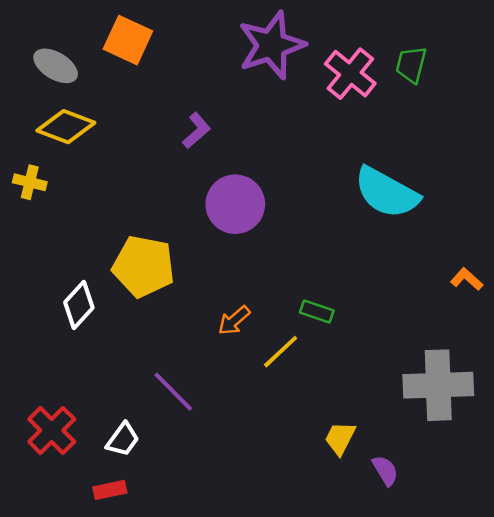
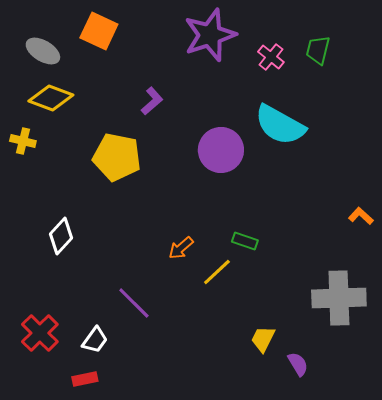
pink cross: (350, 74) -> (271, 57), size x0.7
cyan semicircle: (387, 193) -> (280, 125), moved
purple circle: (235, 204) -> (221, 150), moved
yellow pentagon: (143, 266) -> (117, 157), moved

